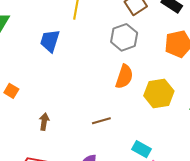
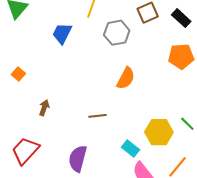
gray hexagon: (124, 37) -> (117, 33), moved
yellow hexagon: (159, 93) -> (159, 132), moved

